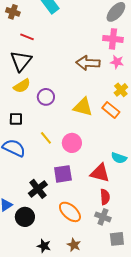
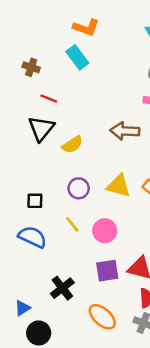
yellow semicircle: (22, 86) -> (72, 145), moved
purple circle: (46, 97) -> (79, 188), moved
purple square: (63, 174) -> (107, 271), moved
black circle: (25, 217) -> (39, 333), moved

